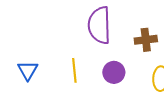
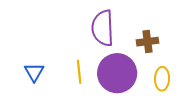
purple circle: (114, 72) -> (117, 73), size x1.8

